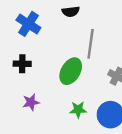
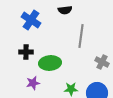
green ellipse: (71, 71) -> (50, 63), moved, turned 55

